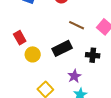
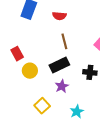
brown line: (77, 25) -> (64, 41), moved, turned 49
purple star: (74, 76) -> (62, 86), moved

